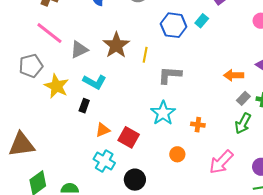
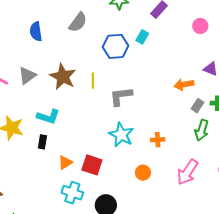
gray triangle: (79, 50) -> (27, 76), moved

